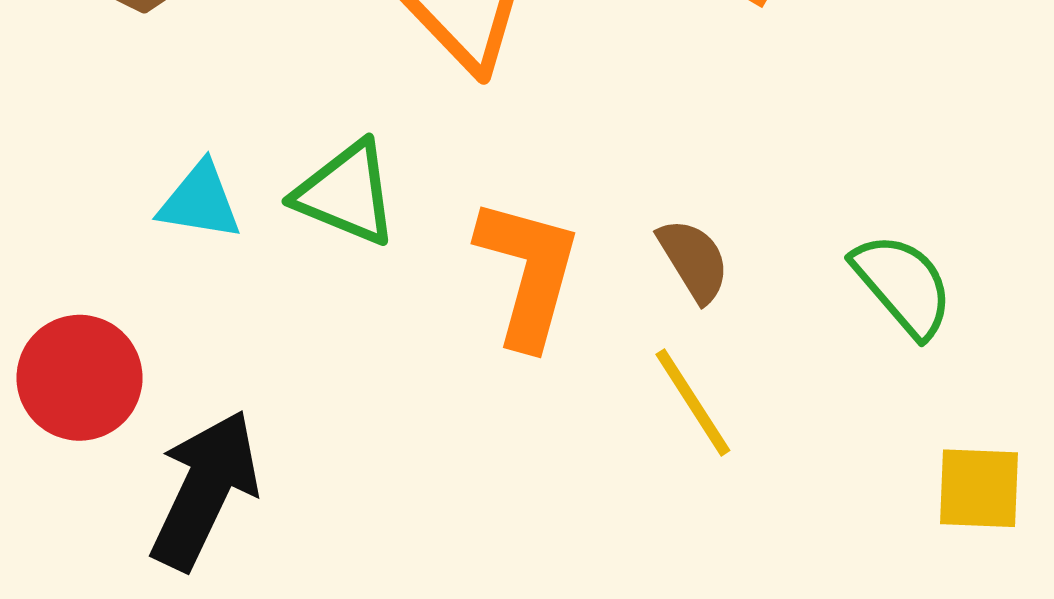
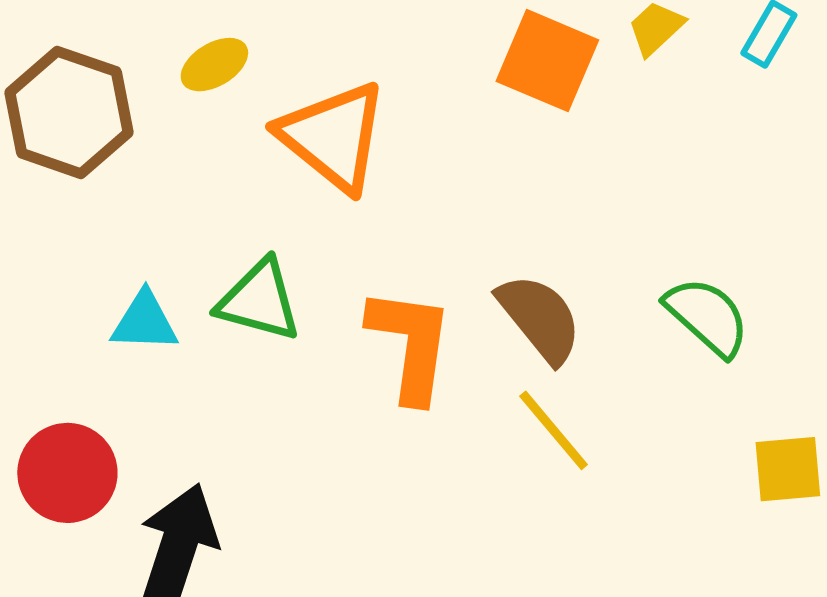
brown semicircle: (694, 260) -> (540, 318), size x1.4

